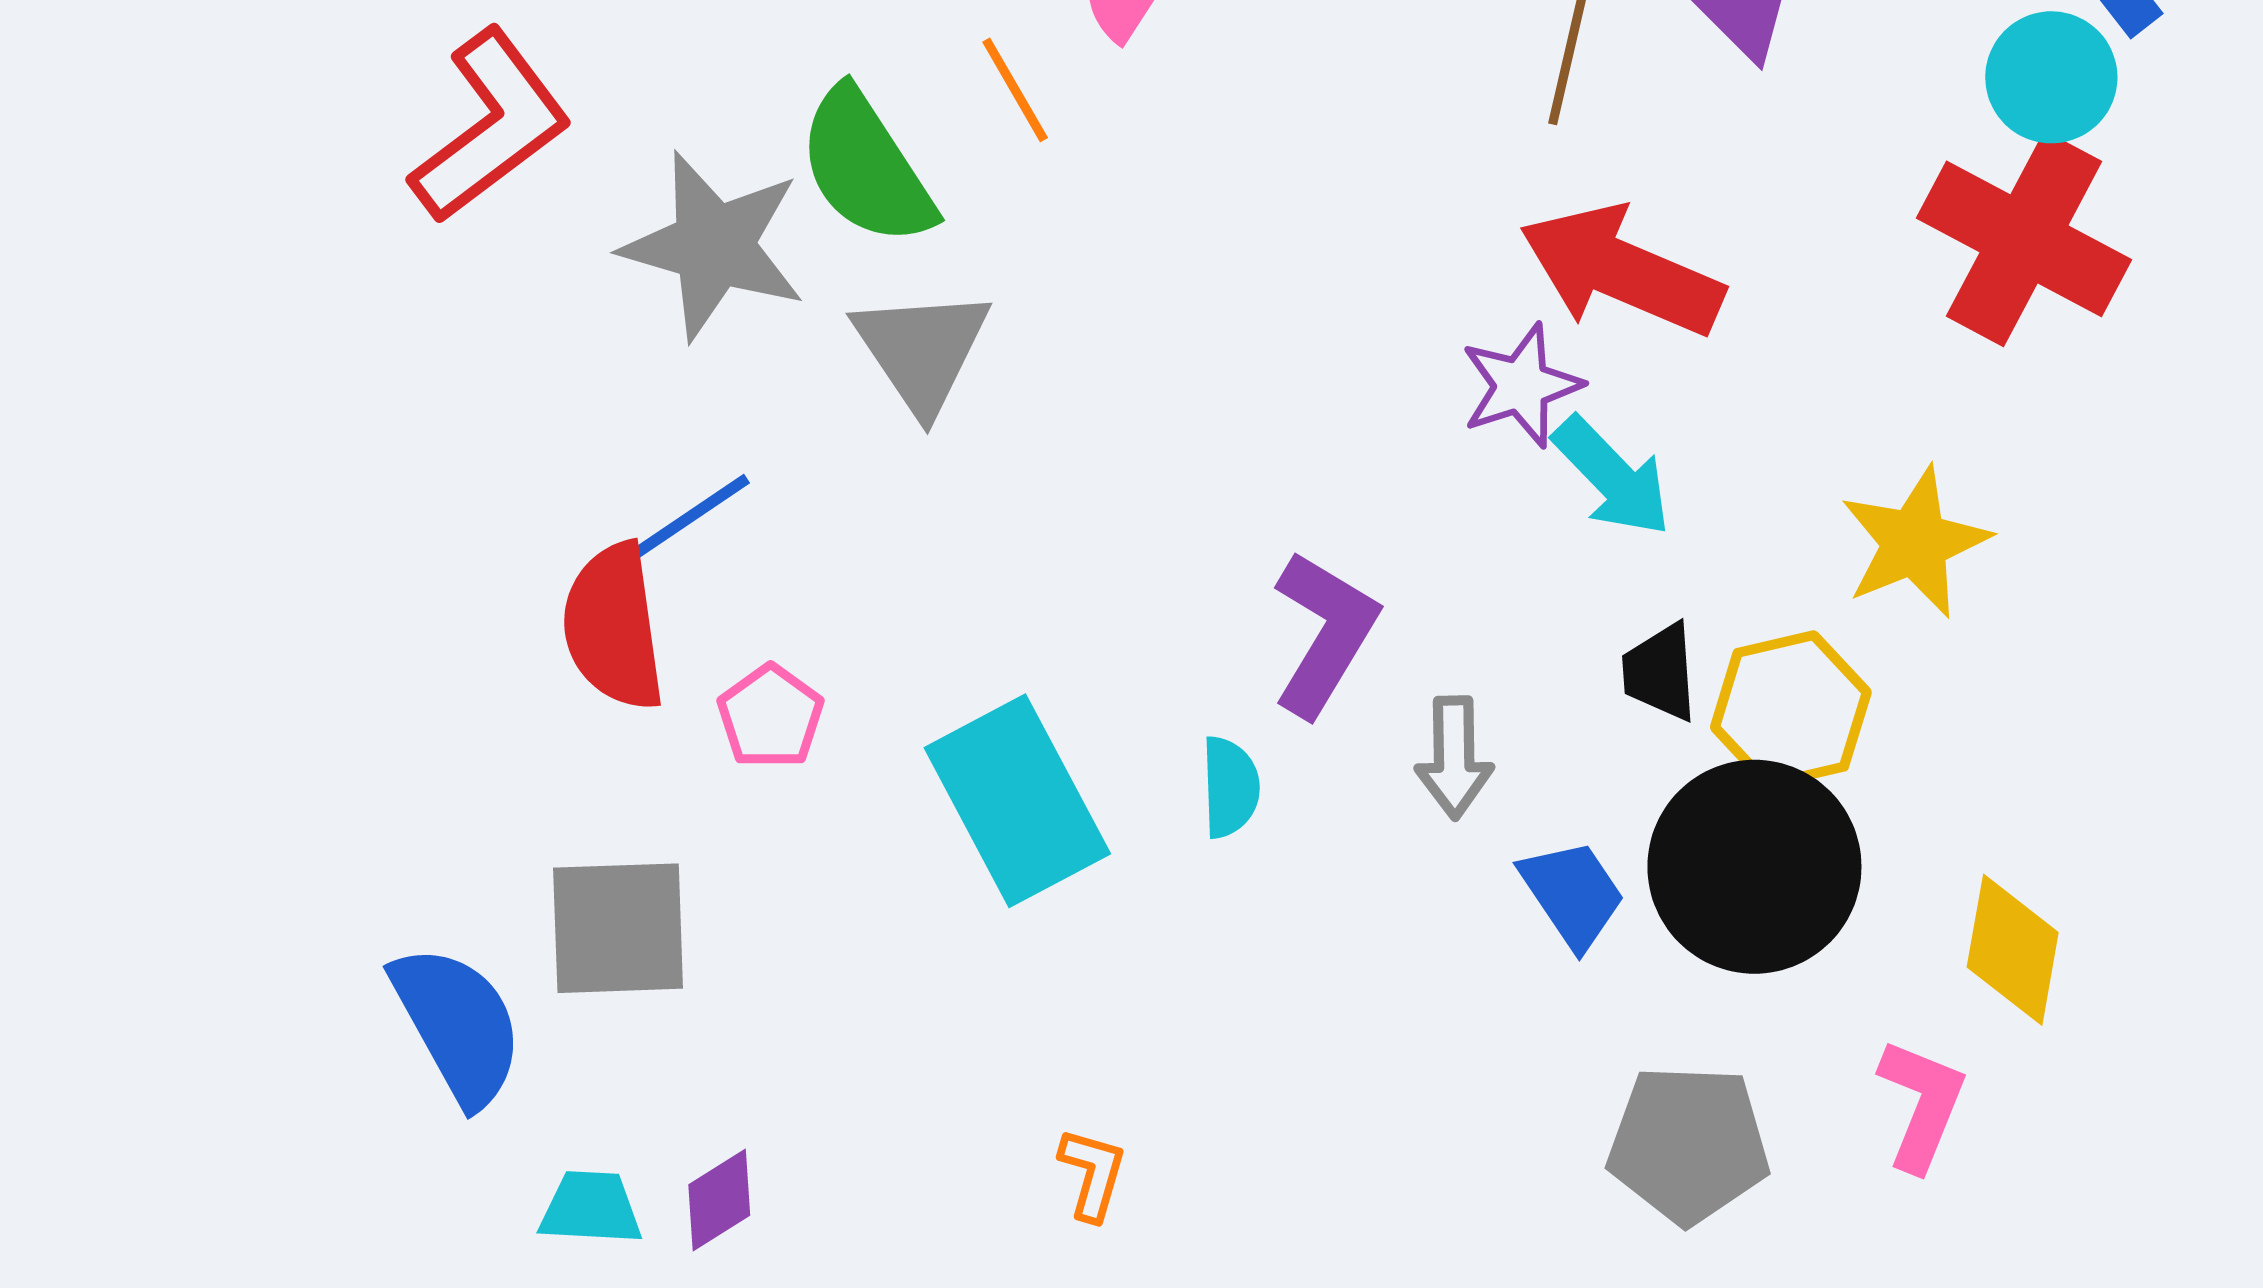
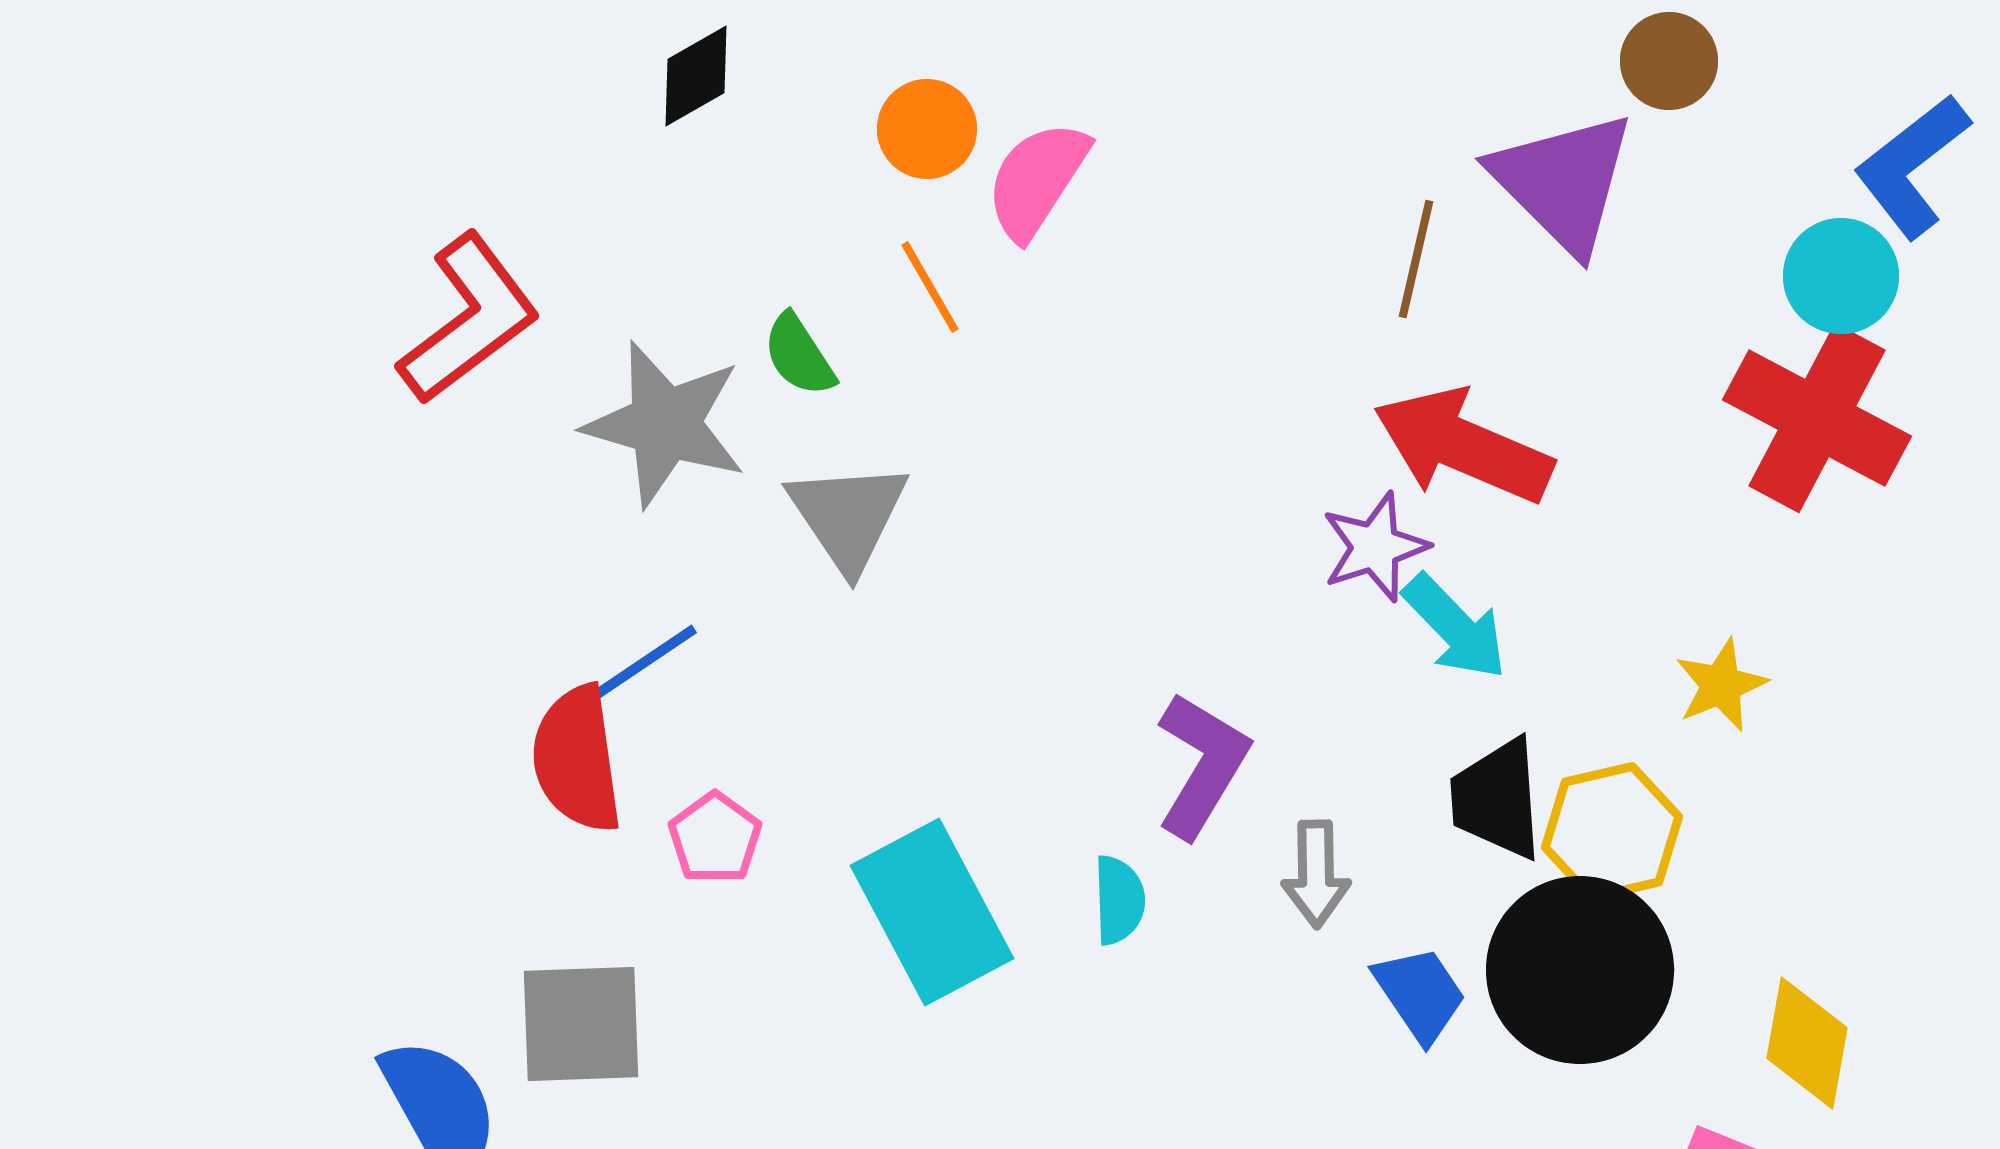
green semicircle: (866, 167) -> (799, 355), size x0.6
yellow star: (1915, 543) -> (1721, 685), size x0.7
black trapezoid: (1660, 672) -> (1497, 799), size x1.4

